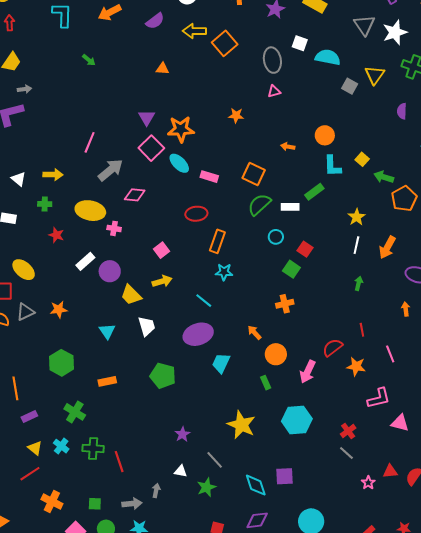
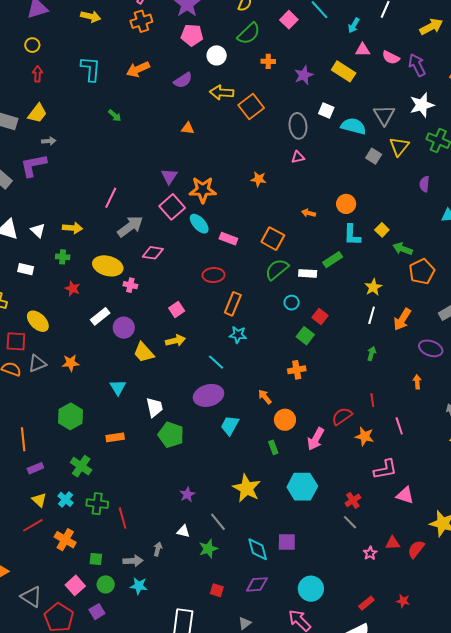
gray triangle: (364, 25) -> (384, 115), moved
white trapezoid: (147, 326) -> (154, 407), moved
orange cross: (52, 501) -> (65, 540), moved

